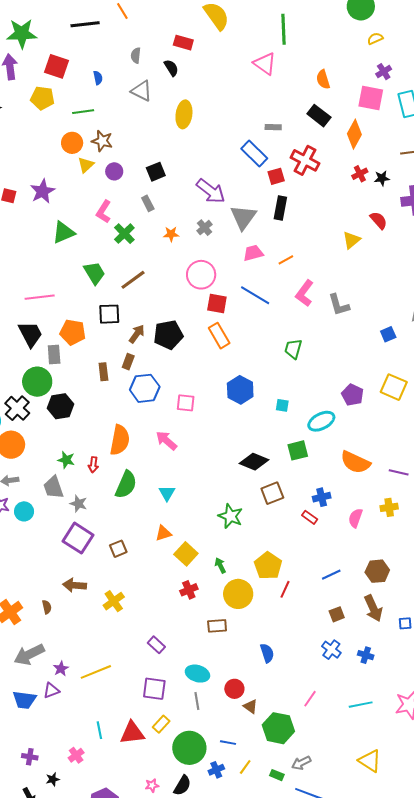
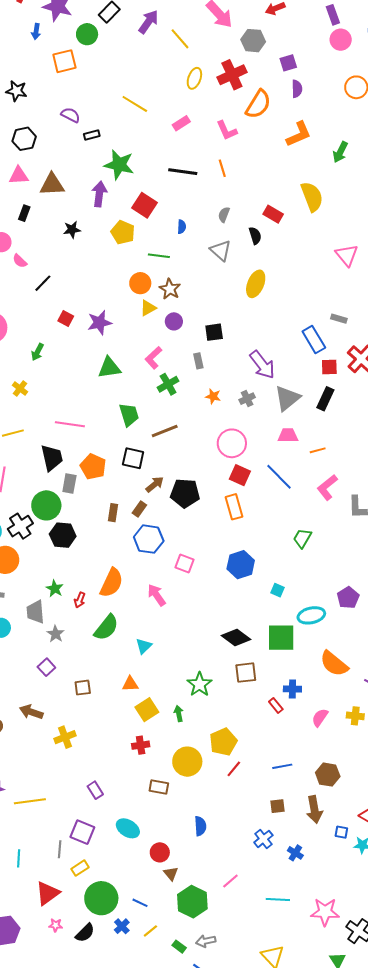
green square: (298, 450) -> (281, 638), size x1.4
purple square: (78, 538) -> (46, 667), size x0.6
green arrow: (220, 565) -> (179, 714), moved
gray line: (197, 701) -> (60, 849), moved
red triangle: (132, 733) -> (48, 893), moved, turned -44
blue cross: (216, 770) -> (122, 926), turned -35

